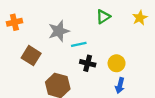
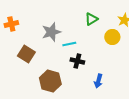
yellow circle: (117, 63) -> (112, 37), moved
blue arrow: (120, 85) -> (98, 81), moved

